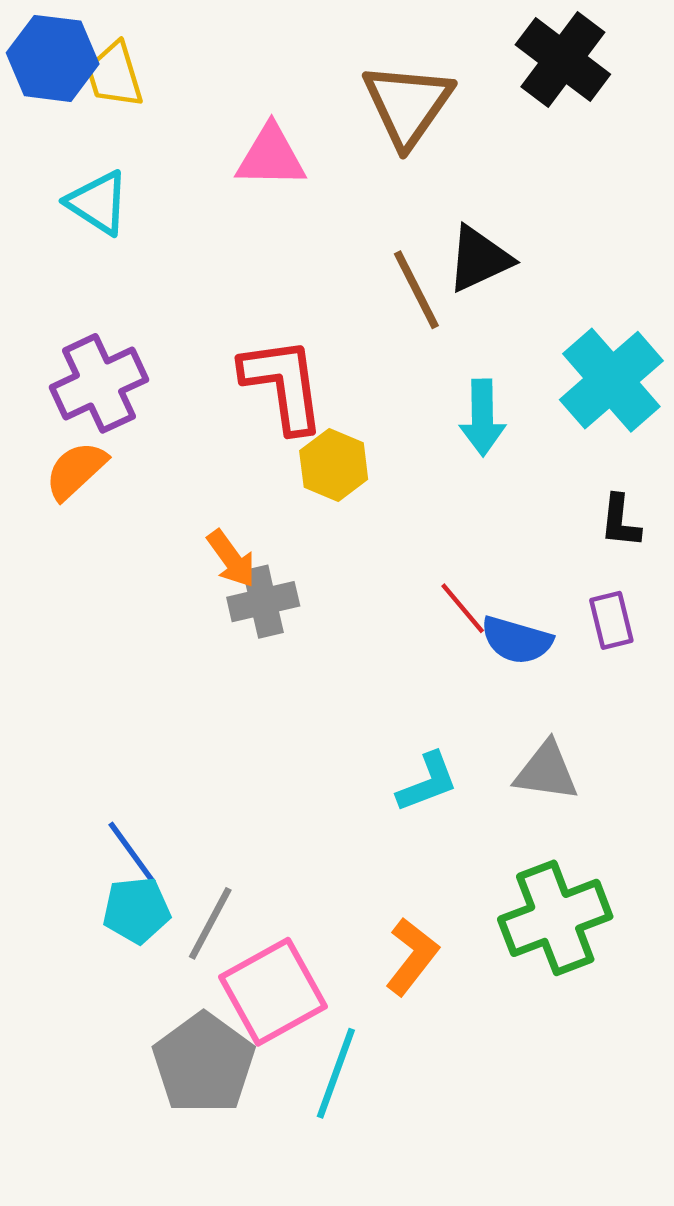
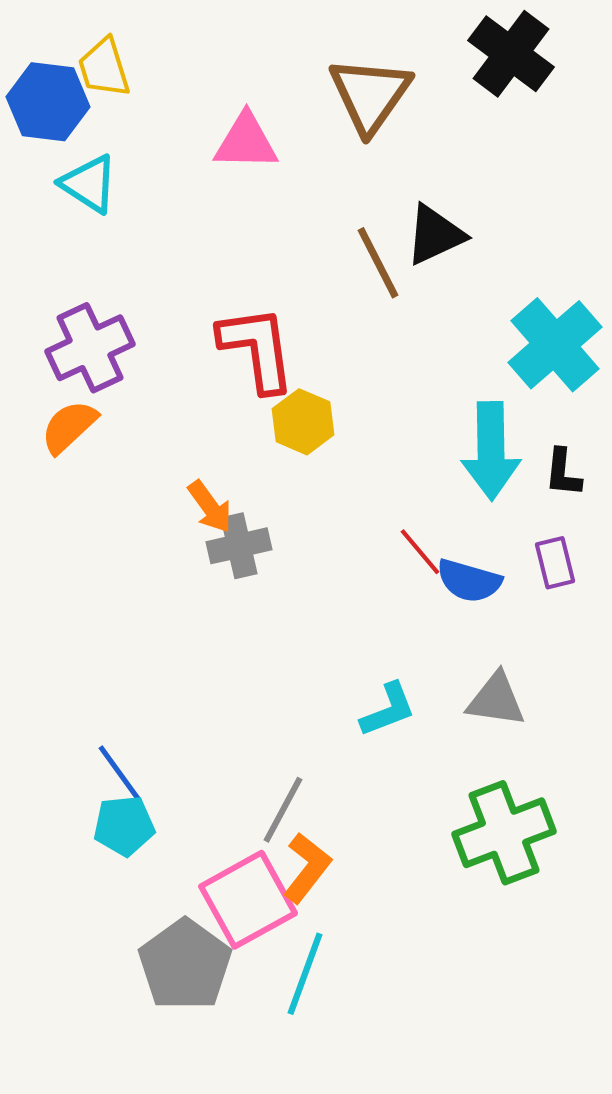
blue hexagon: (53, 58) -> (48, 102), moved
cyan arrow: (482, 418) -> (491, 451), moved, size x1.4
gray line: (210, 923) -> (283, 810), moved
orange L-shape: (412, 956) -> (307, 868), moved

